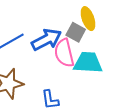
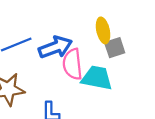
gray square: (76, 32) -> (115, 48), moved, turned 36

